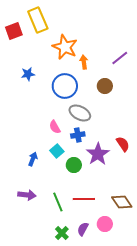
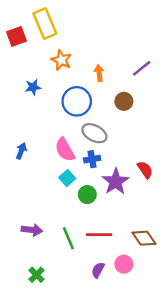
orange star: (65, 47) -> (61, 60), moved, size x0.7
pink semicircle: (55, 127) -> (65, 150), size x1.5
blue arrow: (33, 159) -> (21, 151), moved
green cross: (62, 233) -> (37, 275), moved

